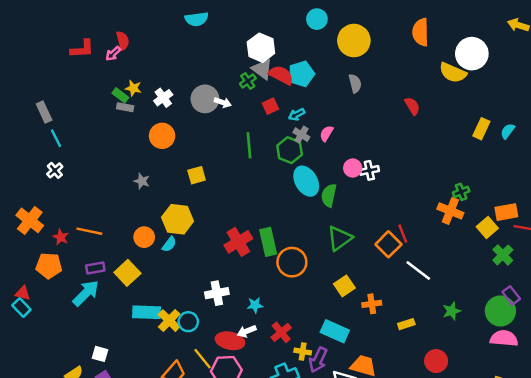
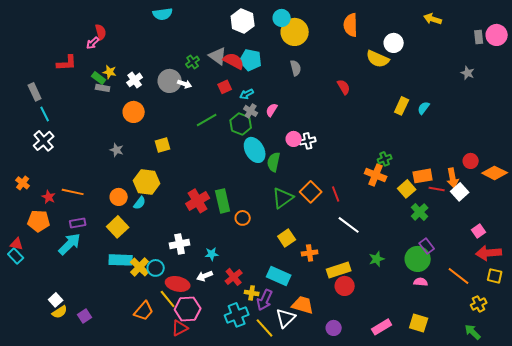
cyan circle: (317, 19) -> (282, 18), moved
white hexagon: (261, 48) -> (243, 21), moved
red L-shape: (82, 49) -> (67, 63), moved
white circle: (472, 54) -> (394, 43), size x0.7
cyan pentagon: (301, 74) -> (251, 60), turned 30
green cross: (248, 81) -> (193, 62), moved
green line: (249, 145) -> (207, 120), turned 65
white cross: (55, 170) -> (44, 141), size x1.5
orange cross: (30, 220) -> (23, 183), size x0.6
orange square: (388, 244) -> (311, 192), moved
orange circle: (292, 262) -> (243, 218), size x0.6
yellow square: (127, 273) -> (118, 227), moved
yellow rectangle: (406, 324) -> (339, 270), size x1.6
pink semicircle: (504, 338) -> (421, 282), size x0.6
red ellipse: (230, 341) -> (178, 284), moved
white square: (100, 354) -> (56, 300), moved, turned 32
red circle: (436, 361) -> (345, 286), moved

